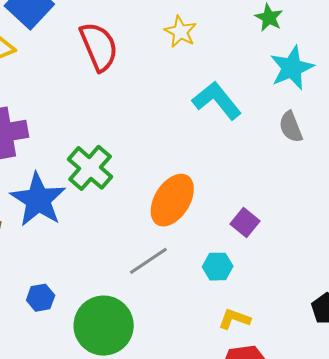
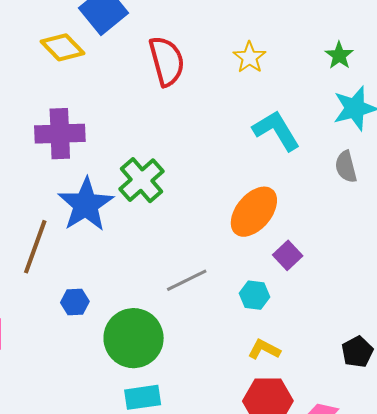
orange ellipse: (172, 200) -> (254, 212), moved

